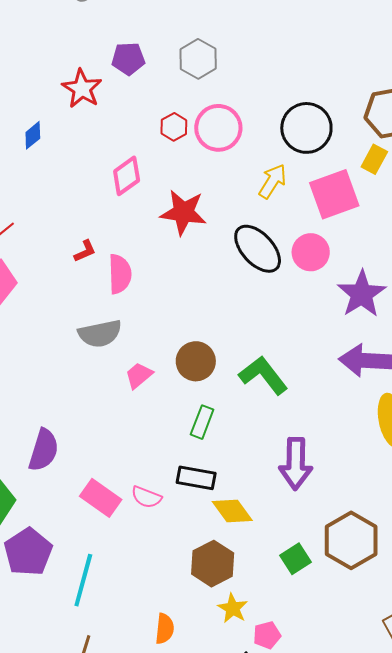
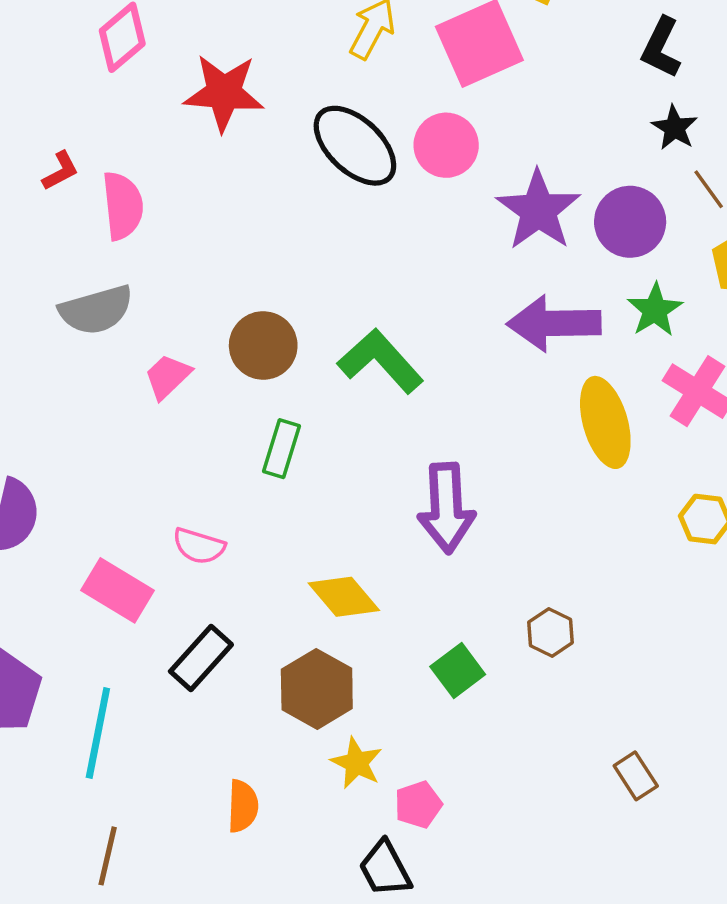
black rectangle: (196, 478) -> (201, 658), moved, turned -54
pink semicircle: (146, 497) -> (199, 546), moved
brown hexagon: (351, 540) -> (550, 632), size x0.5

